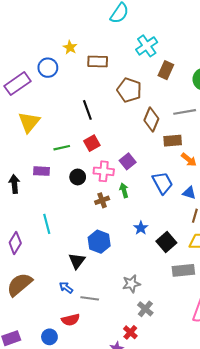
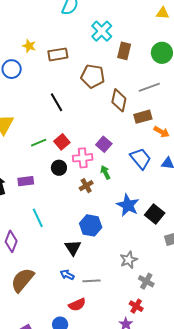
red square: (92, 143) -> (62, 142), moved
purple rectangle: (42, 171) -> (26, 181), moved
blue star: (141, 228) -> (128, 205), size x1.6

